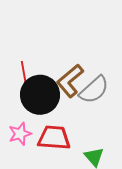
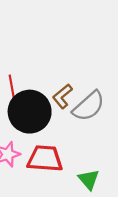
brown L-shape: (70, 81) -> (62, 96), size x0.7

